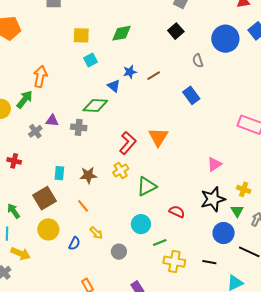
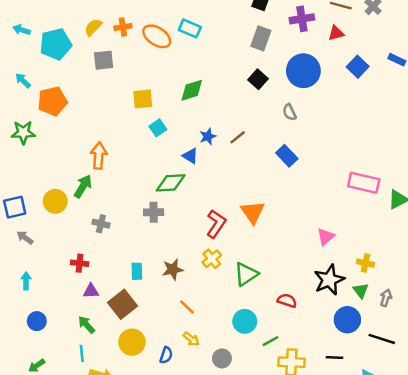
blue circle: (225, 39) -> (303, 71), moved
purple triangle: (52, 120) -> (91, 291), moved
gray cross: (35, 131) -> (101, 224), turned -32
orange line: (83, 206) -> (187, 307), moved

